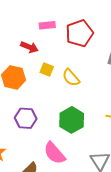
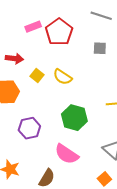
pink rectangle: (47, 25) -> (33, 27), moved
yellow square: (47, 70) -> (37, 75), turned 32

